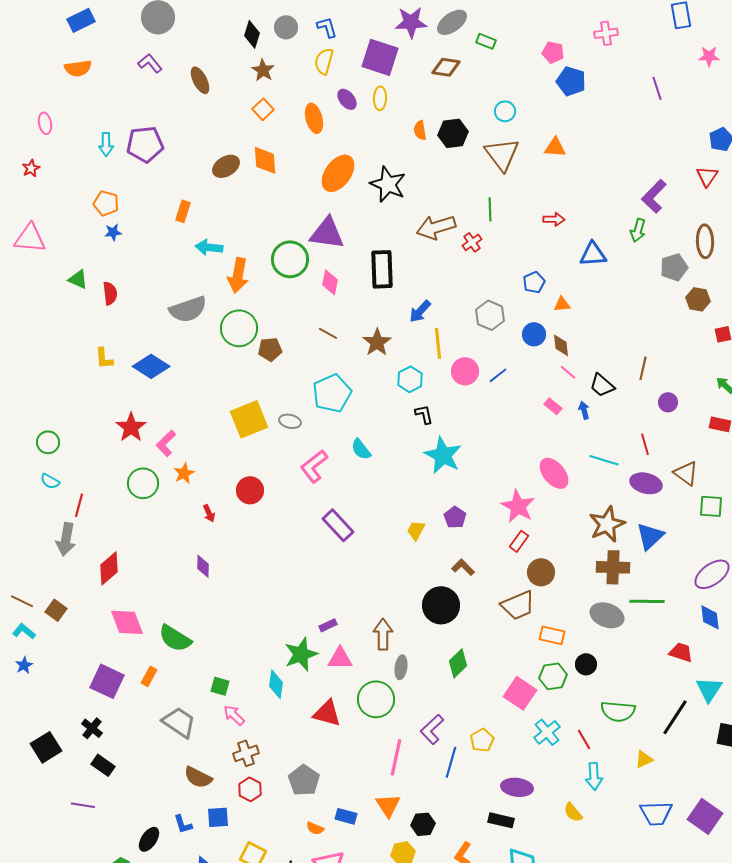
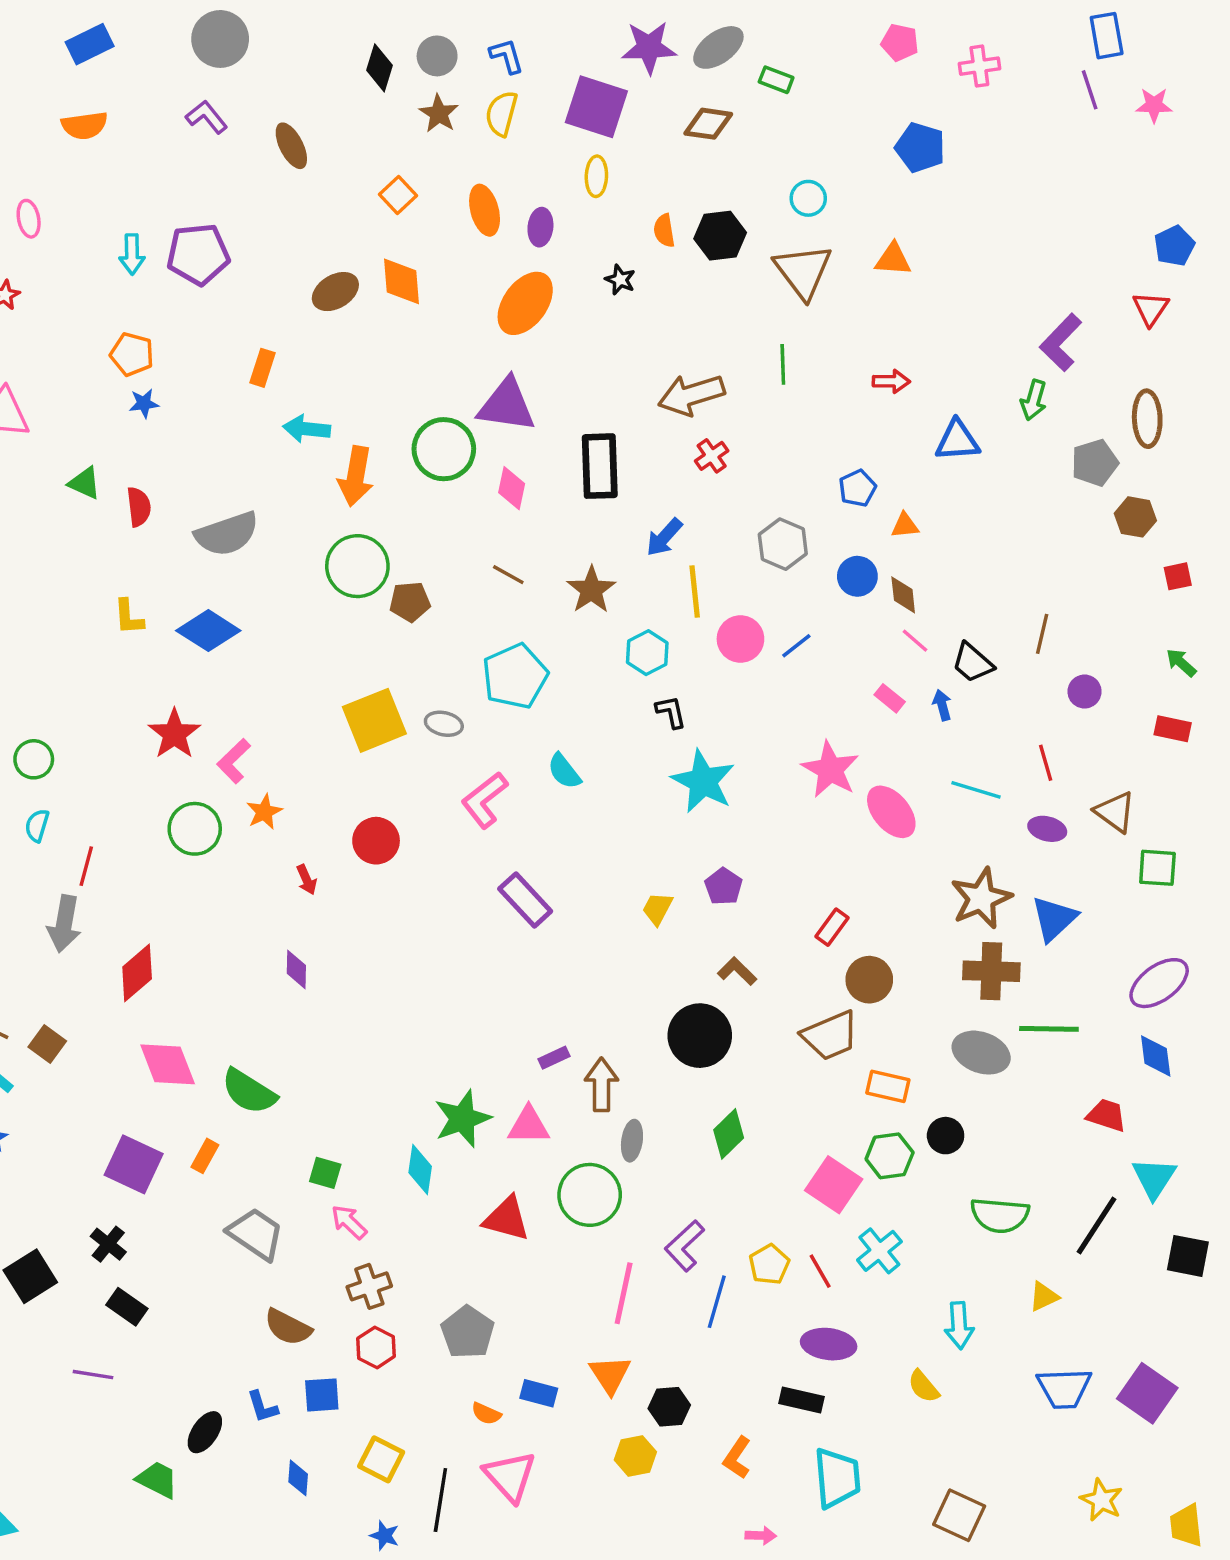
pink pentagon: (553, 52) -> (900, 42), moved
brown star: (263, 70) -> (439, 114), moved
purple line: (657, 88) -> (1090, 90), moved
purple ellipse: (347, 99) -> (540, 227), moved, turned 45
black star: (388, 184) -> (620, 280), moved, size x0.5
red cross: (472, 242) -> (712, 456), moved
gray semicircle: (188, 309) -> (227, 534), moved
cyan semicircle: (50, 481) -> (37, 825), turned 78
purple ellipse: (646, 483) -> (1047, 829), size x0.7
pink star: (518, 506) -> (830, 769), moved
purple rectangle: (328, 625) -> (554, 1058), moved
red line: (584, 739) -> (820, 1271), moved

